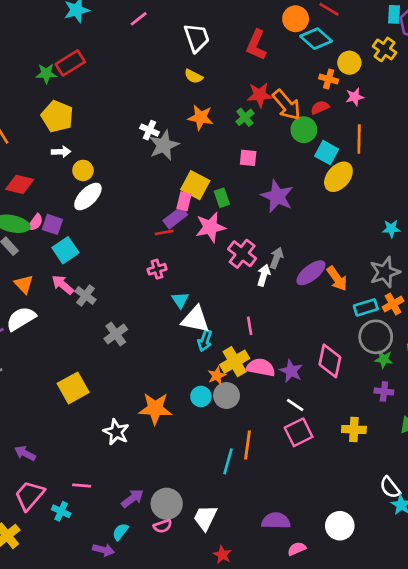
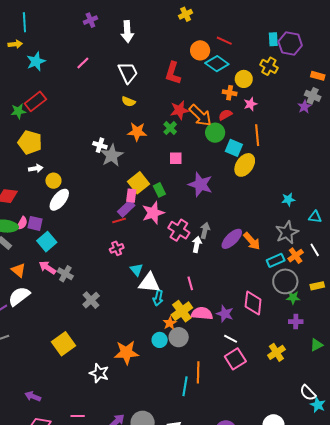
yellow square: (195, 185) -> (138, 183), turned 30
yellow cross: (354, 429) -> (276, 352), turned -30

